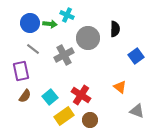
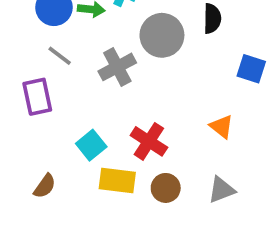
blue square: (136, 56) -> (251, 69), turned -35
brown semicircle: (25, 96) -> (45, 186), moved
gray triangle: (137, 111) -> (222, 190), moved, turned -42
yellow rectangle: (64, 116) -> (117, 180), turned 42

